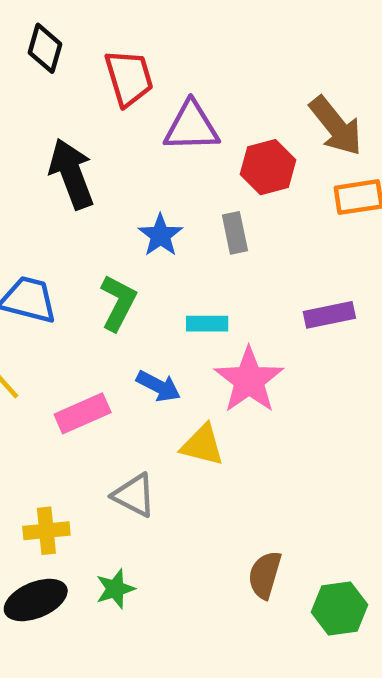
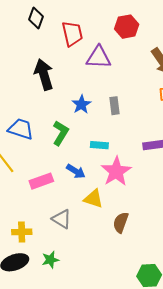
red hexagon: (268, 167) -> (127, 27), moved
brown semicircle: (265, 575) -> (121, 222), moved

